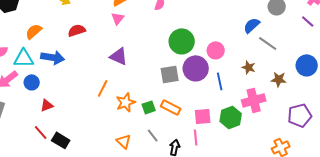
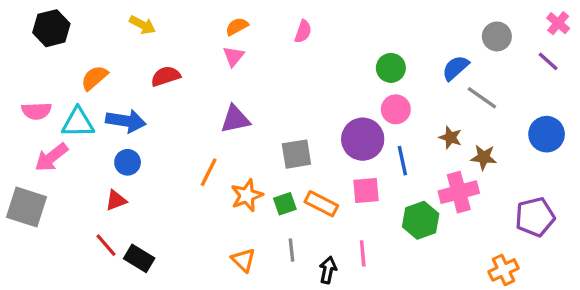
green circle: (182, 41) -> (391, 68), moved, size x0.7
purple triangle: (119, 56) -> (235, 119), turned -36
gray square: (170, 74) -> (296, 154), moved
brown star: (279, 79) -> (484, 157), moved
blue circle: (32, 82) -> (128, 162), moved
pink square: (203, 116) -> (366, 190), moved
gray line: (153, 135) -> (291, 250), turned 32

